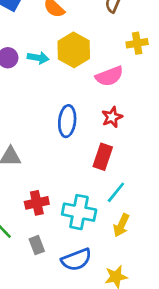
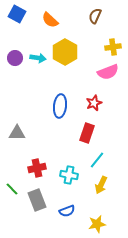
pink semicircle: (109, 76) -> (108, 72), moved
cyan cross: (79, 212) -> (69, 175), size x0.7
gray rectangle: (37, 245) -> (37, 200), size x1.5
blue semicircle: (76, 260) -> (67, 211), size x0.7

